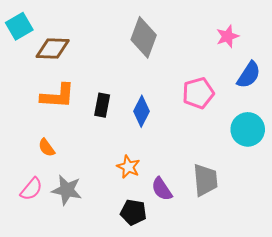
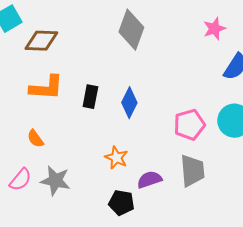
pink pentagon: (198, 93) -> (189, 125), moved
purple semicircle: (162, 189) -> (149, 180), turned 105

